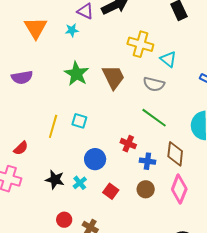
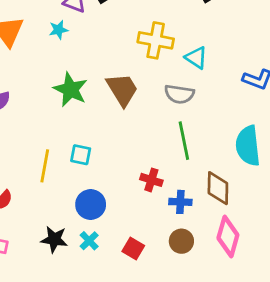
green line: (154, 118) -> (184, 141), turned 48
blue circle: (95, 159) -> (91, 204), moved

